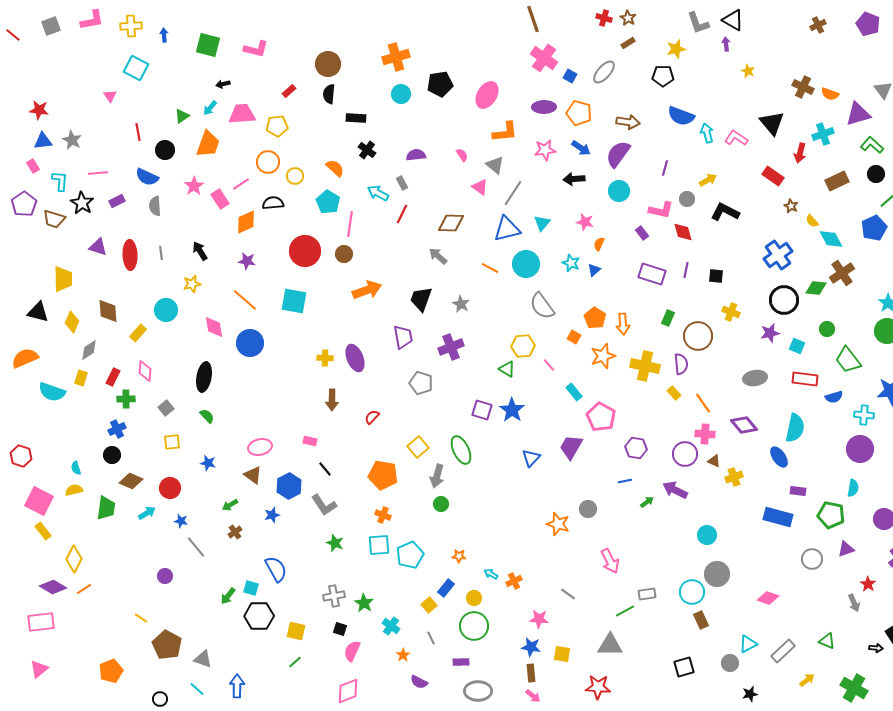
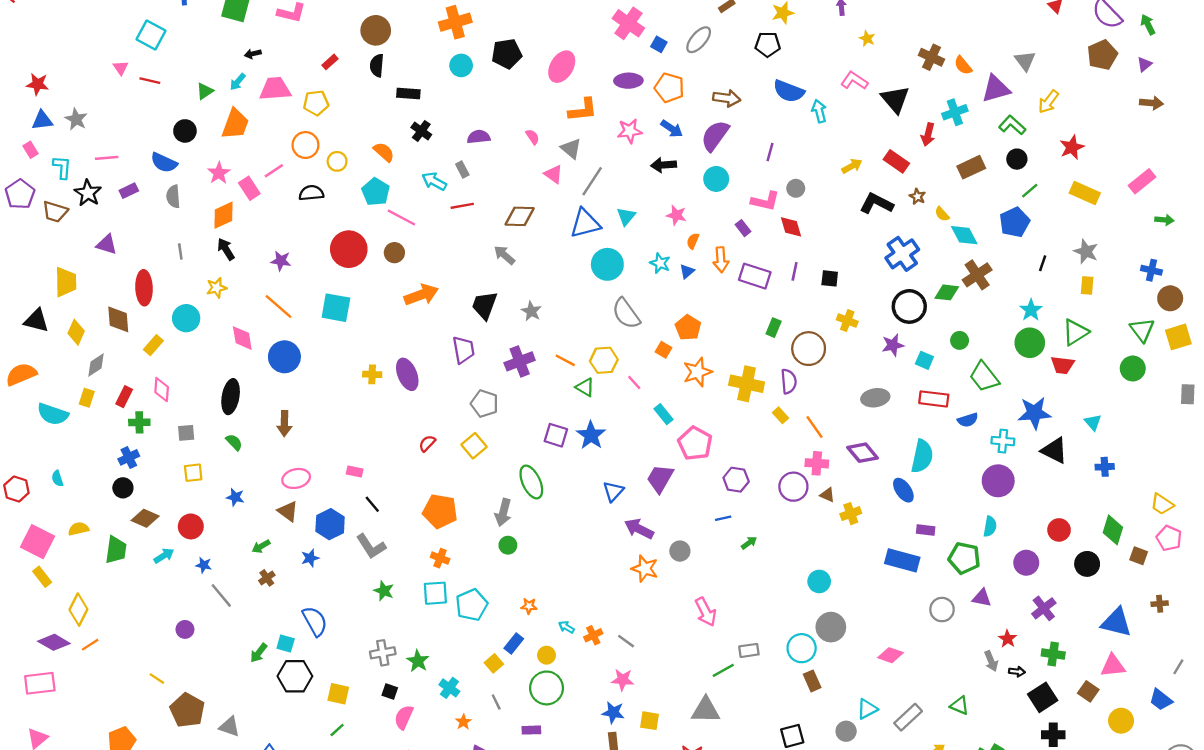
orange semicircle: (830, 94) -> (963, 65), turned 30
red line: (138, 132) -> (150, 81), moved, turned -66
pink L-shape: (736, 138) -> (854, 81), moved
yellow arrow: (708, 180) -> (852, 166), moved
black L-shape: (725, 212) -> (876, 204), moved
red line: (402, 214) -> (462, 206), turned 54
orange diamond: (246, 222) -> (224, 215), moved
pink line: (350, 224) -> (401, 218), turned -70
red ellipse: (130, 255) -> (144, 288), moved
orange line: (490, 268) -> (565, 360), moved
orange arrow: (623, 324) -> (721, 260), moved
brown arrow: (332, 400) -> (284, 423), moved
gray square: (166, 408) -> (186, 433), turned 35
yellow square: (418, 447) -> (474, 446), moved
cyan semicircle: (76, 468) -> (57, 478), moved
purple arrow: (675, 490) -> (639, 529), moved
purple triangle: (846, 549) -> (982, 598), turned 30
gray line: (568, 594) -> (626, 641), moved
black arrow: (876, 648) -> (1017, 672), moved

